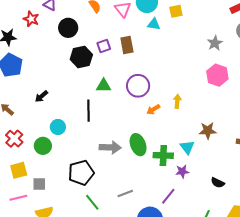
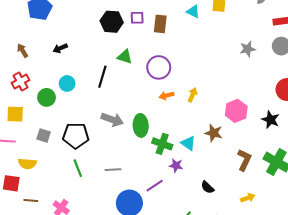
pink hexagon: (217, 75) -> (236, 111), moved
cyan triangle: (187, 147) -> (188, 143), turned -35
gray square: (39, 184) -> (44, 136), moved

